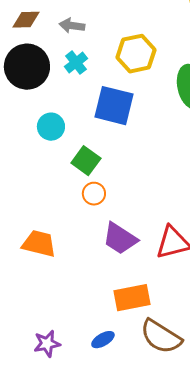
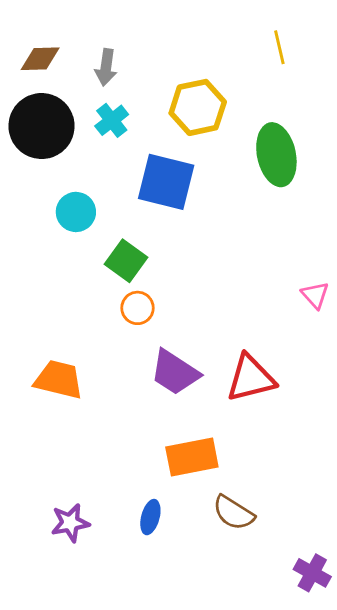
gray arrow: (72, 26) -> (106, 67), turned -90
brown semicircle: (161, 337) -> (233, 513), size x0.7
blue ellipse: (103, 340) -> (150, 517), turned -45

